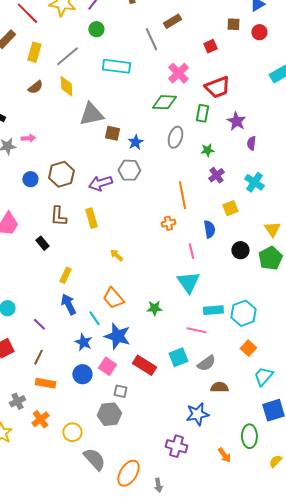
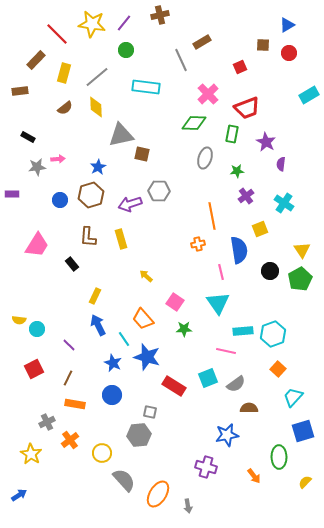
blue star: (135, 142) -> (98, 167), moved
blue semicircle: (209, 229) -> (239, 250), size x1.5
pink square: (107, 366) -> (175, 302), moved

